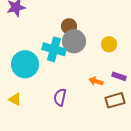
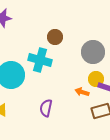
gray circle: (74, 41) -> (93, 52), moved
yellow circle: (109, 44) -> (96, 79), moved

